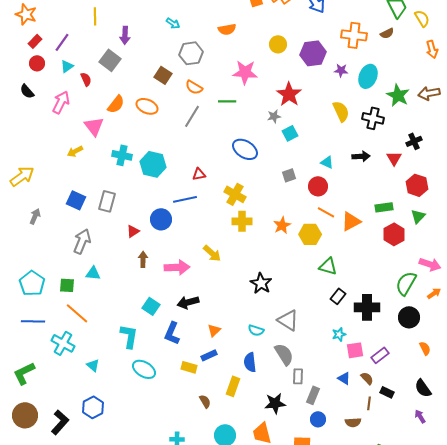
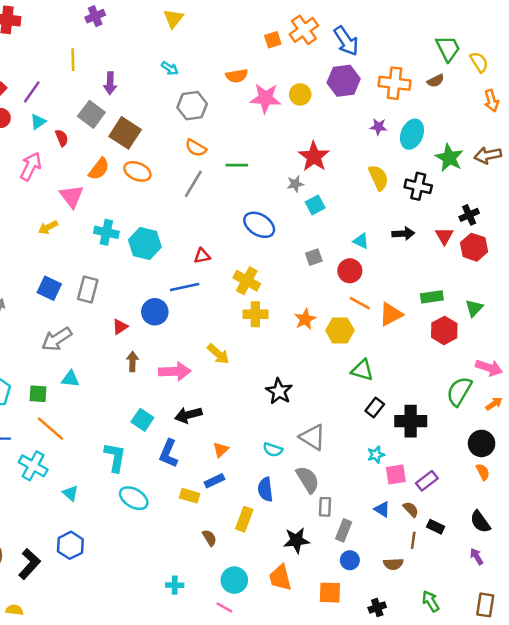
purple hexagon: (313, 53) -> (344, 81), moved
pink star: (245, 72) -> (265, 98), moved
brown square: (163, 75) -> (125, 133), moved, size x1.4
red hexagon: (417, 185) -> (474, 247), moved
gray arrow: (82, 241) -> (57, 339), turned -145
black circle: (409, 317) -> (482, 443), moved

